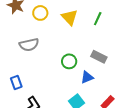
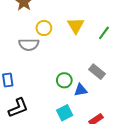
yellow circle: (40, 13) -> (44, 28), moved
green circle: (69, 61) -> (64, 80), moved

